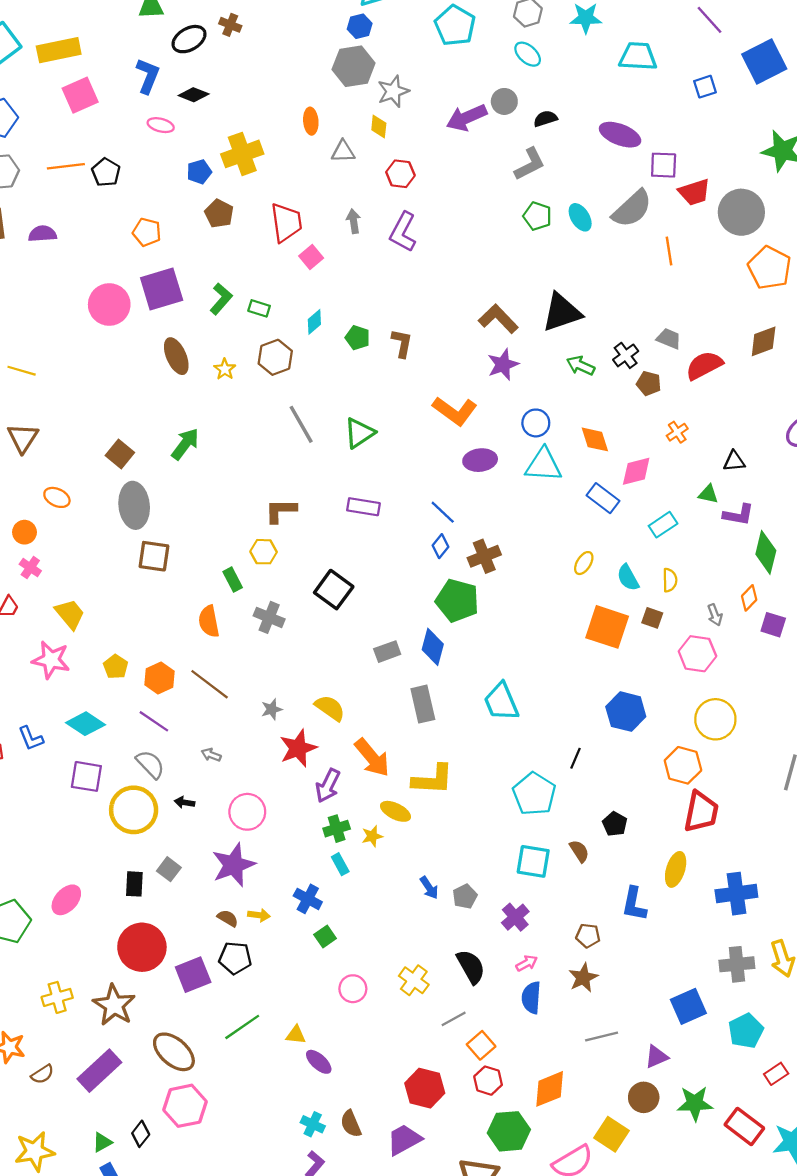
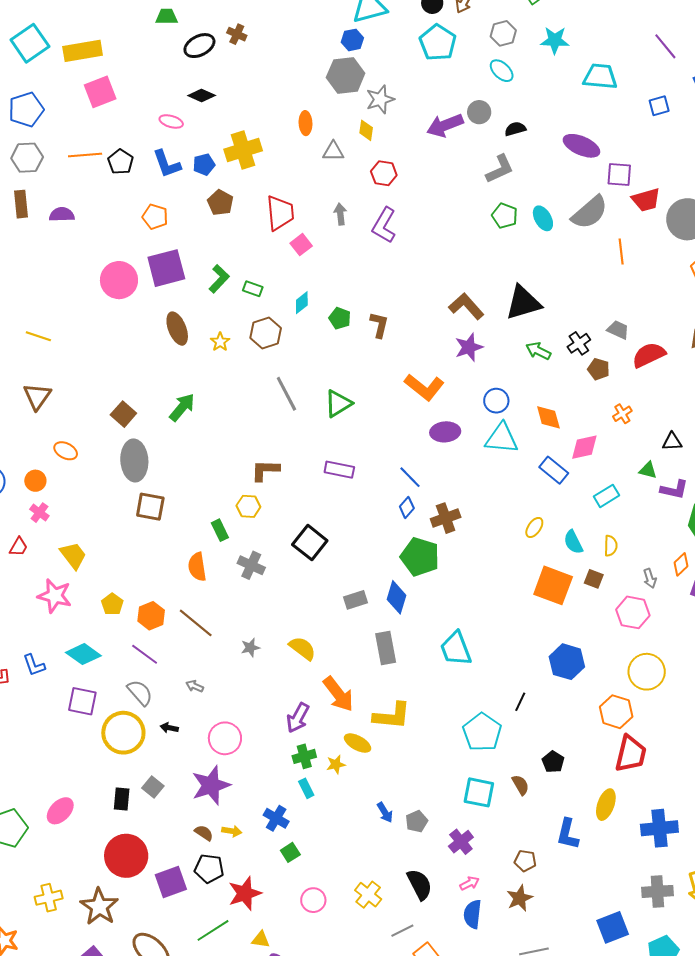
blue L-shape: (148, 76) -> (167, 164), moved, turned 136
red star: (298, 748) -> (245, 893), moved

